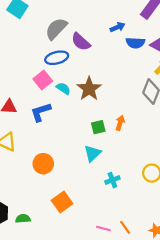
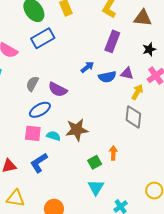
gray semicircle: (56, 29) -> (32, 84), size x0.7
pink square: (43, 80) -> (33, 133), turned -30
brown star: (89, 89) -> (77, 130), turned -30

